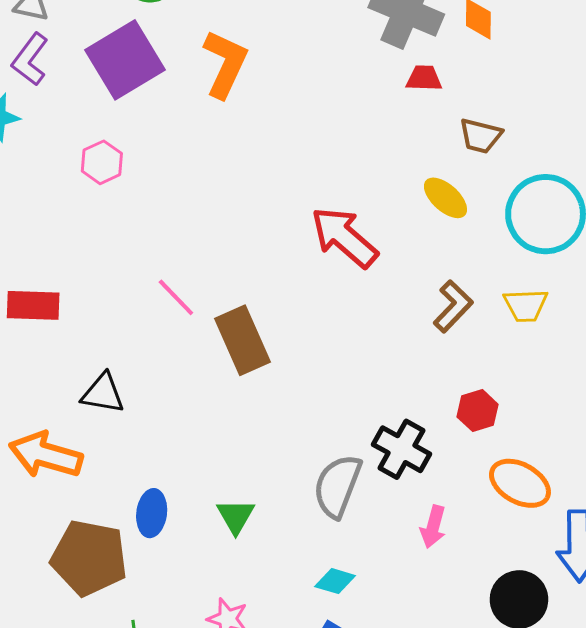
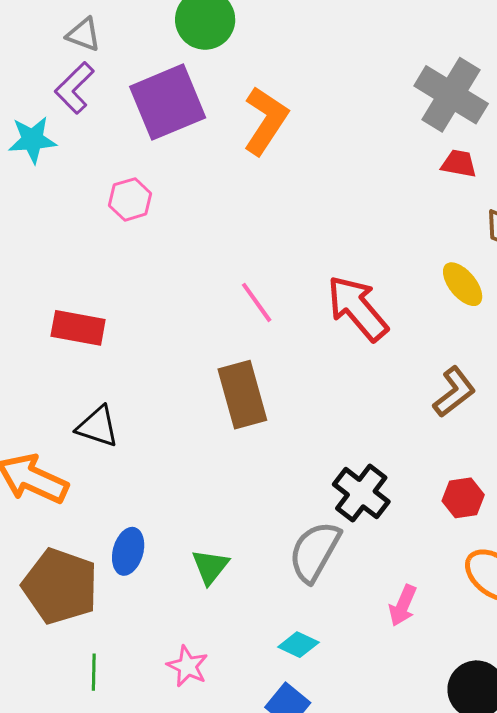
pink line: (176, 297) -> (257, 302), moved
red rectangle: (33, 305) -> (78, 328), moved
black cross: (402, 449) -> (361, 493), moved

